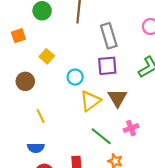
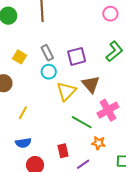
gray rectangle: (109, 36) -> (47, 53), moved, size x0.7
yellow line: (41, 116) -> (23, 113), turned 64
pink cross: (131, 128) -> (108, 110), size x1.5

